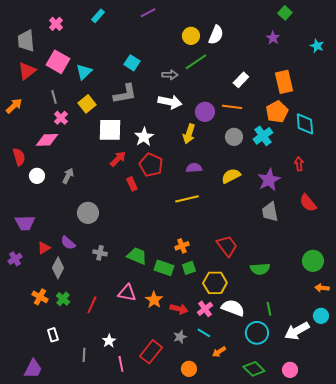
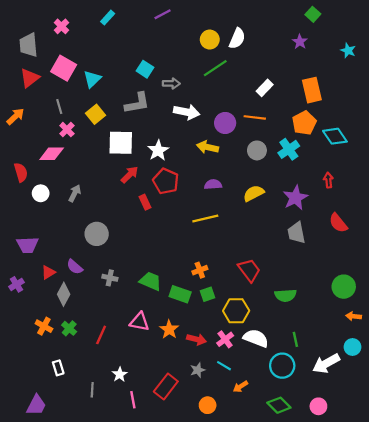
gray arrow: (170, 75) -> (171, 83), moved
cyan diamond: (305, 124) -> (335, 136), turned -30
yellow arrow: (189, 134) -> (208, 147), turned 84

